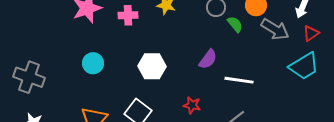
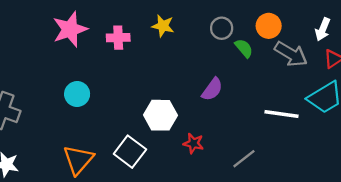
white hexagon: (152, 66) -> (161, 115), moved
white line: (239, 80) -> (282, 114), moved

